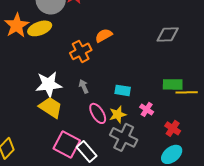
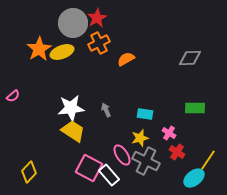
orange cross: (81, 51) -> (99, 43), moved
yellow line: (187, 92) -> (208, 160), moved, turned -55
pink ellipse: (98, 113) -> (122, 155), moved
red cross: (173, 128) -> (177, 152), moved

